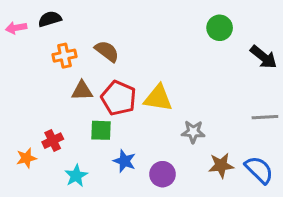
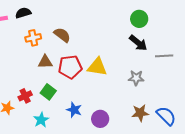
black arrow: (264, 57) -> (138, 43), moved
red pentagon: (119, 98) -> (70, 67), turned -30
gray line: (265, 117) -> (164, 56), moved
green square: (101, 130) -> (48, 92), moved, turned 35
gray star: (193, 132) -> (136, 78), moved

